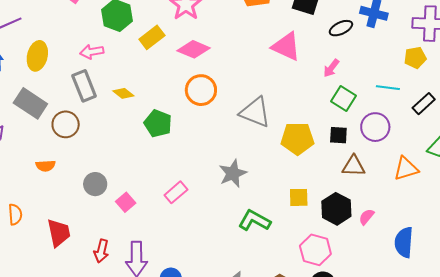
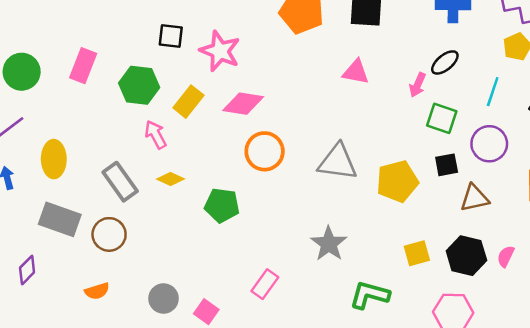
black ellipse: (341, 28) -> (445, 62), moved
pink triangle: (286, 46) -> (356, 72), size x0.7
pink arrow: (92, 52) -> (156, 135), moved, turned 85
cyan line: (388, 88) -> (493, 92), turned -65

